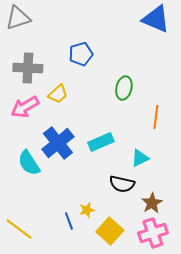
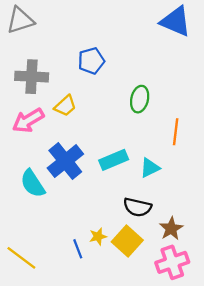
cyan triangle: (140, 158) -> (150, 168), moved
yellow square: (110, 231) -> (127, 241), moved

